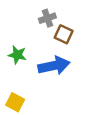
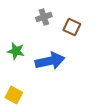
brown square: (64, 34) -> (72, 27), moved

